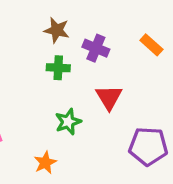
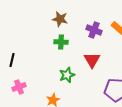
purple cross: (96, 48) -> (94, 30), moved

